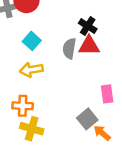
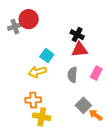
cyan square: (32, 41) -> (47, 56), moved
gray semicircle: (69, 48) -> (72, 75), moved
pink rectangle: (107, 94) -> (96, 73), moved, turned 40

